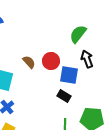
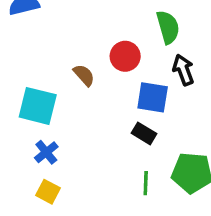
green semicircle: (78, 34) -> (168, 27), turned 126
red circle: (51, 61) -> (125, 56), moved

